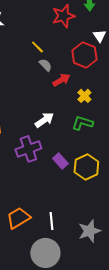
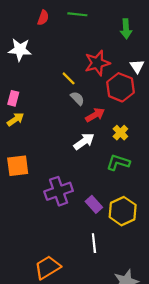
red star: (63, 16) -> (97, 63), moved
white arrow: (44, 120) -> (84, 141), moved
white line: (51, 221) -> (94, 243), moved

